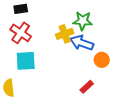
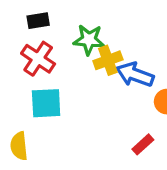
green star: (83, 21) -> (89, 40), moved

